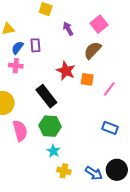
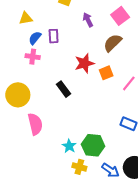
red star: (66, 71) -> (84, 63), turned 30
orange square: (87, 79) -> (106, 73), turned -32
black rectangle: (46, 96) -> (63, 89), size x0.7
green hexagon: (50, 126) -> (93, 145), moved

